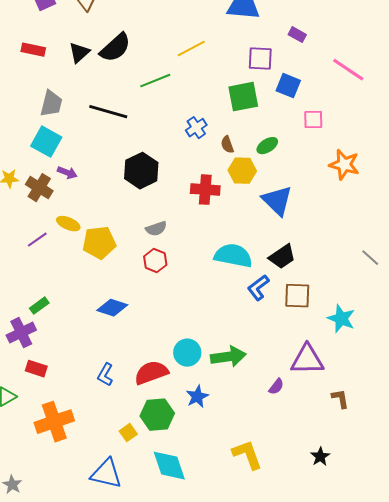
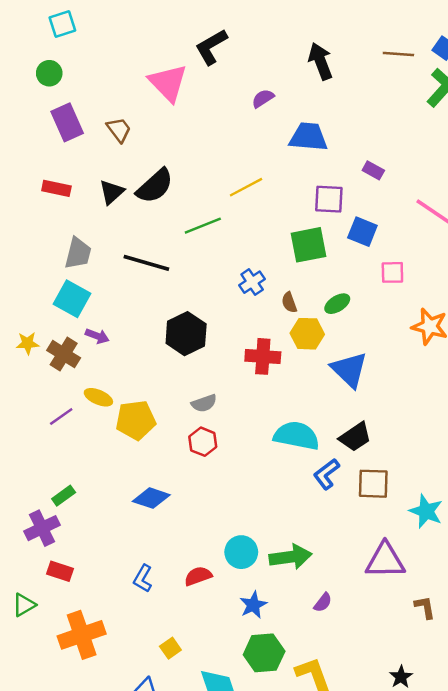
red semicircle: (151, 373) -> (198, 576), size x0.7
purple semicircle: (276, 387) -> (323, 602), moved
green hexagon: (157, 415) -> (264, 653), moved

